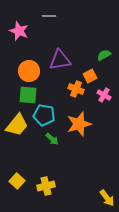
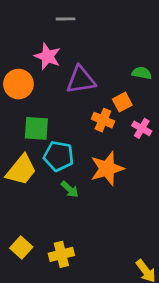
pink star: (19, 31) -> (48, 56), moved
green semicircle: (104, 55) -> (142, 73), turned 40
orange circle: (29, 71) -> (18, 84), moved

